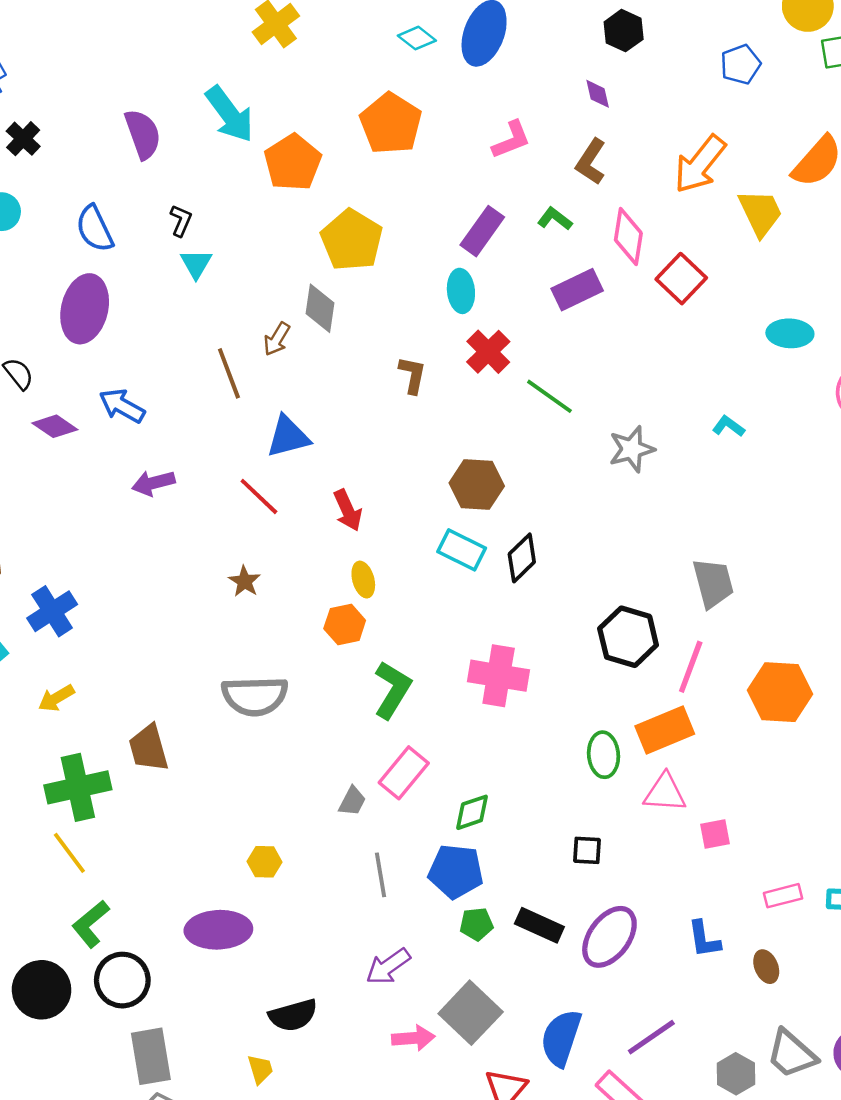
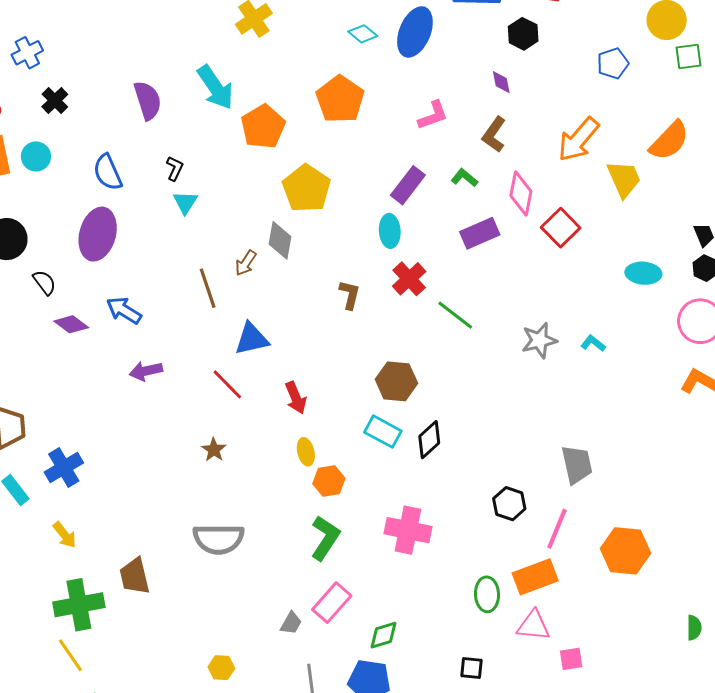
gray star: (632, 449) -> (539, 340), moved
orange hexagon: (345, 625) -> (329, 481), moved
black hexagon: (628, 637) -> (509, 504), size x0.7
yellow arrow: (56, 698) -> (65, 535), turned -100

